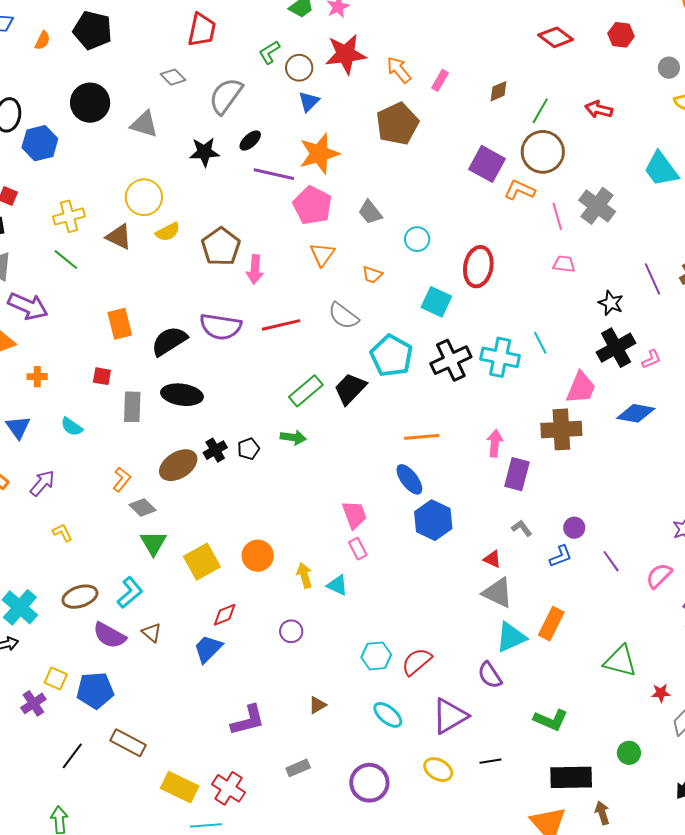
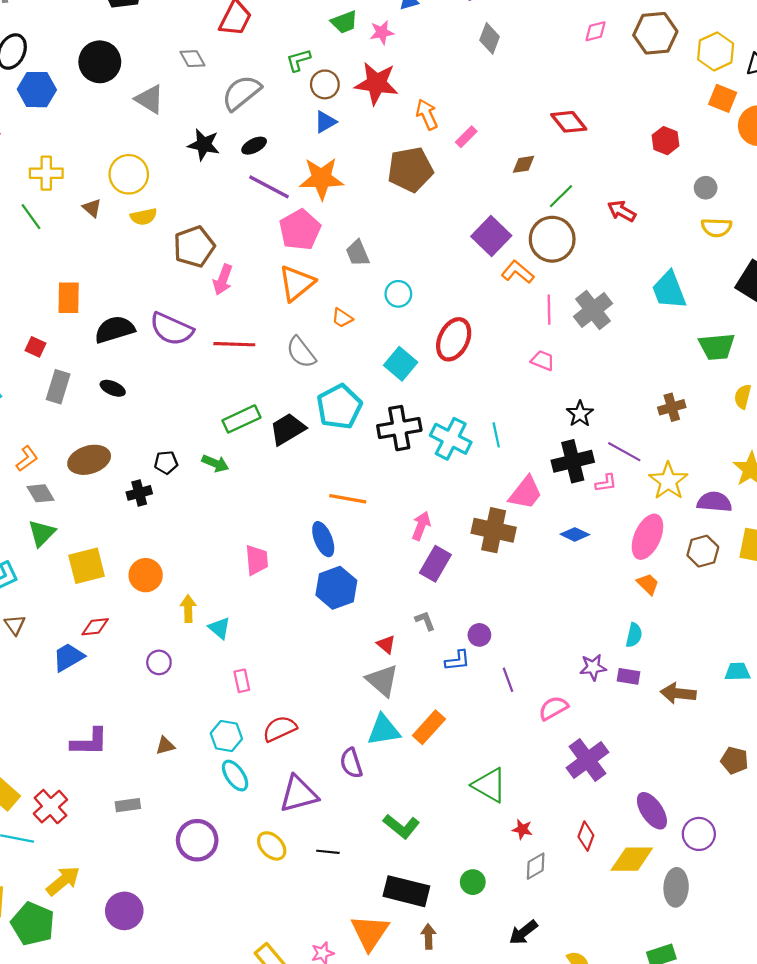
red diamond: (556, 37) -> (569, 122), moved
brown triangle: (119, 237) -> (92, 208), size x0.7
orange triangle: (322, 254) -> (296, 283), size x1.4
purple line: (652, 279) -> (624, 452), moved, turned -52
black ellipse: (182, 395) -> (113, 388), size x0.6
blue diamond: (636, 413) -> (575, 534), size x0.7
black cross: (215, 450) -> (139, 493), moved
pink rectangle: (358, 549) -> (242, 681), moved
cyan hexagon: (376, 656) -> (226, 736), moved

